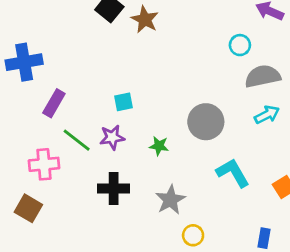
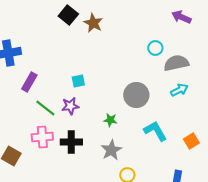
cyan circle: (240, 45) -> (155, 48), moved
green star: (159, 146) -> (110, 120), moved
pink cross: (44, 164) -> (42, 137), moved

